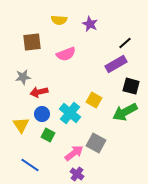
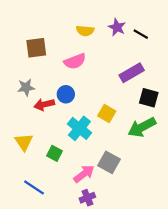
yellow semicircle: (59, 20) -> (85, 31), moved
purple star: (90, 24) -> (117, 27), moved
black line: (125, 43) -> (141, 34), moved, turned 72
blue circle: (42, 114) -> (66, 94), moved
purple cross: (77, 174) -> (87, 198), turned 32

